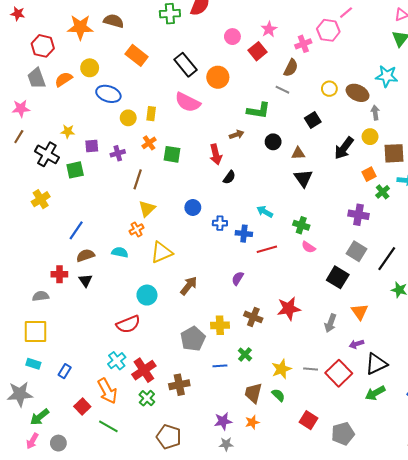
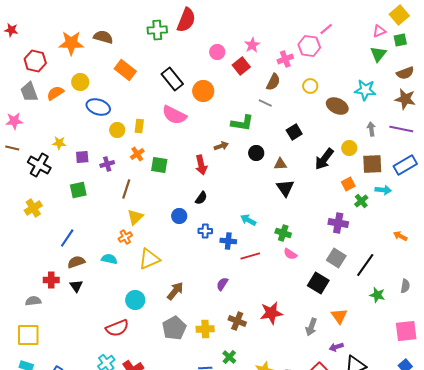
yellow circle: (329, 89) -> (310, 86), moved
gray arrow: (375, 113) -> (371, 129), moved
brown line: (19, 137) -> (12, 148), turned 72
green square: (75, 170) -> (78, 190), moved
black semicircle: (229, 177) -> (201, 198), moved
gray pentagon: (193, 339) -> (174, 328), moved

